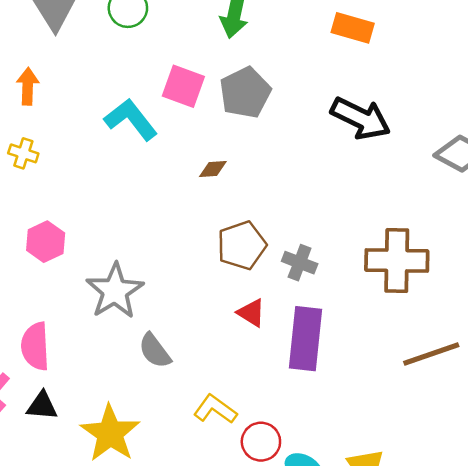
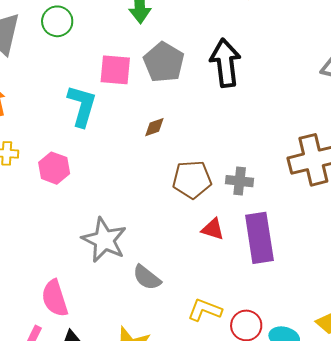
black arrow: (361, 118) -> (225, 63), moved, turned -108
cyan L-shape: (131, 119) -> (82, 106), turned 69
pink hexagon: (46, 242) -> (54, 168), moved
brown pentagon: (242, 245) -> (192, 180), turned 30

